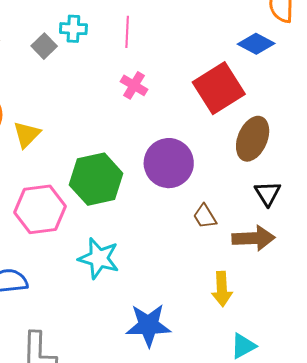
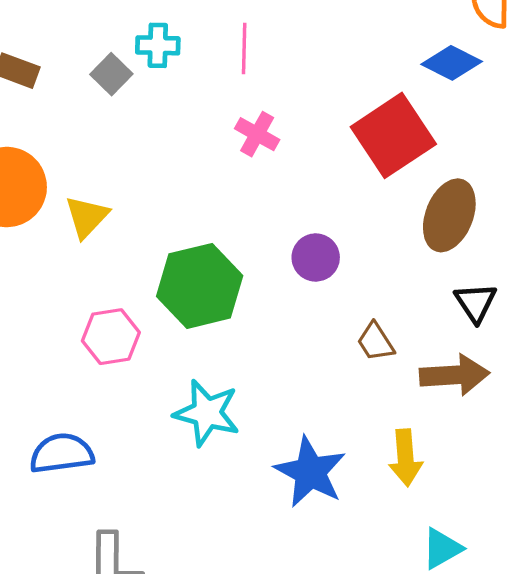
purple circle: (169, 163) -> (316, 257), size x0.6
pink hexagon: (40, 209) -> (111, 337), size x0.7
blue star: (148, 325) -> (310, 472), moved, turned 30

